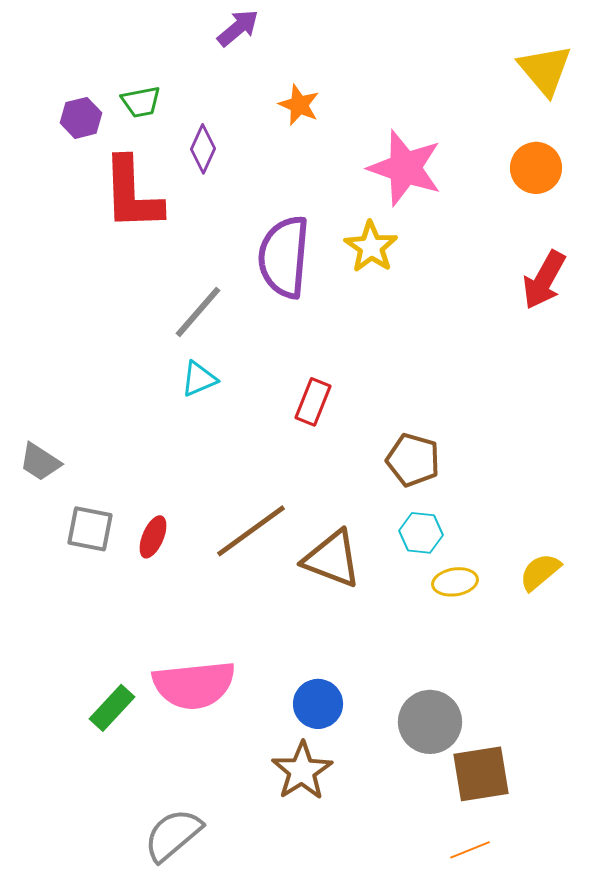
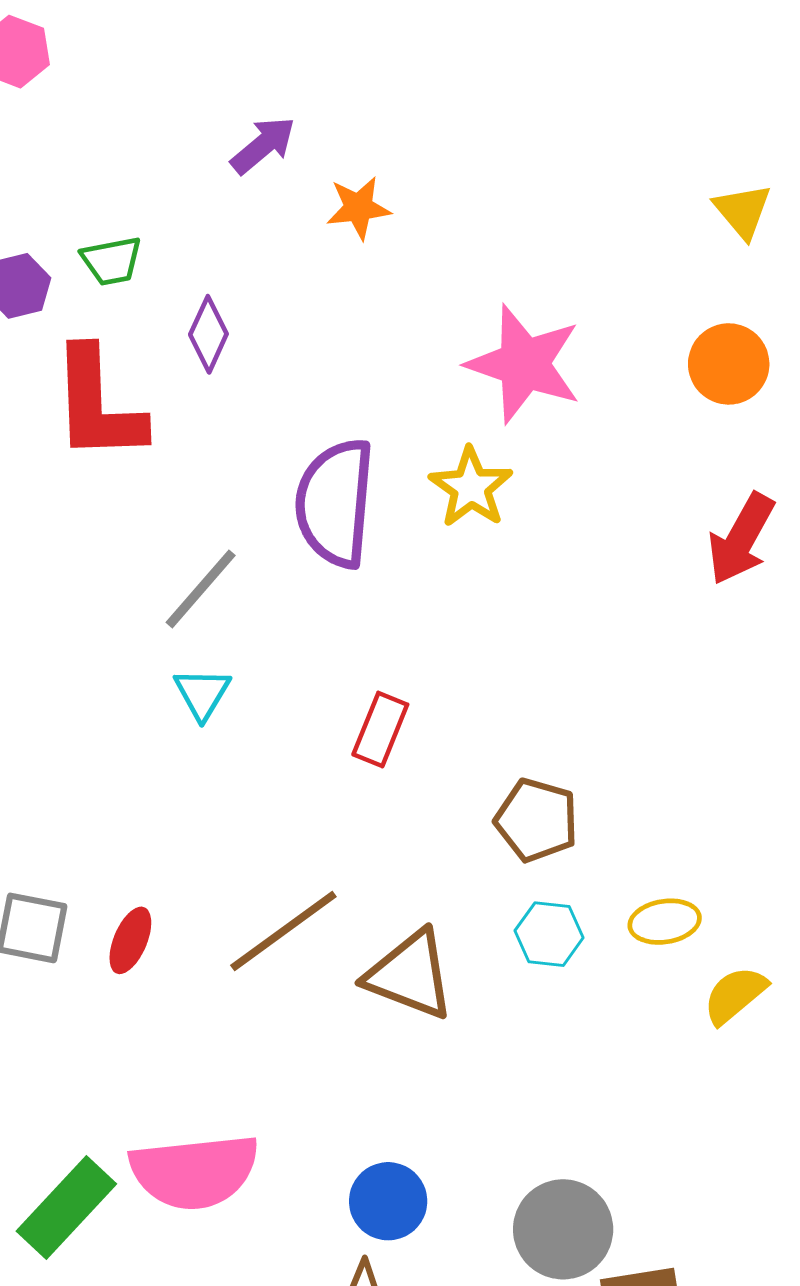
yellow triangle: (545, 70) -> (743, 211), size x0.7
orange star: (299, 105) -> (358, 208), moved, turned -30
cyan triangle: (199, 379) -> (202, 694), turned -36
yellow ellipse: (455, 582) -> (665, 922), moved
green rectangle: (112, 708) -> (66, 1207), size x1.4

